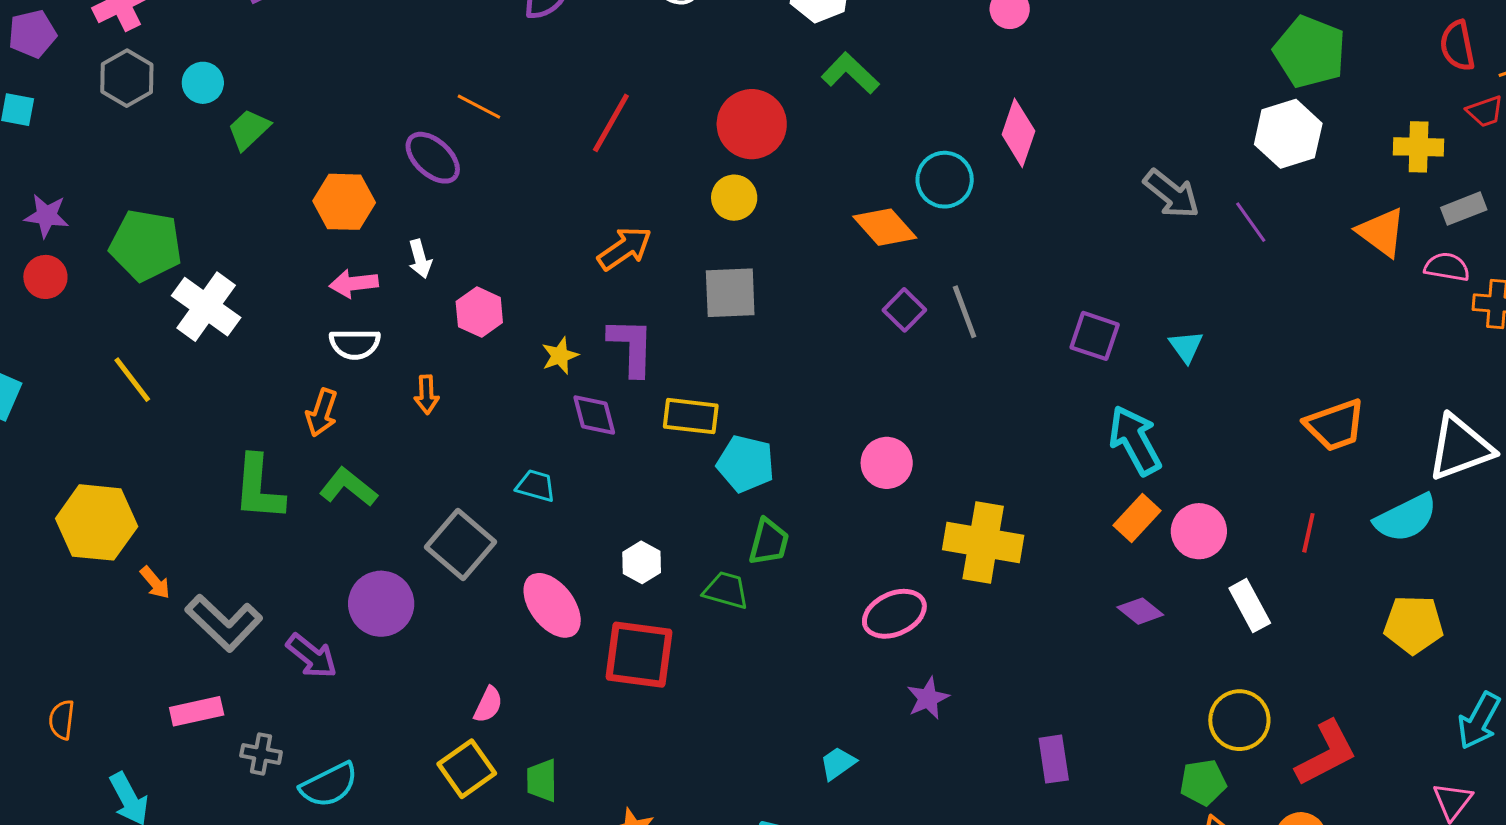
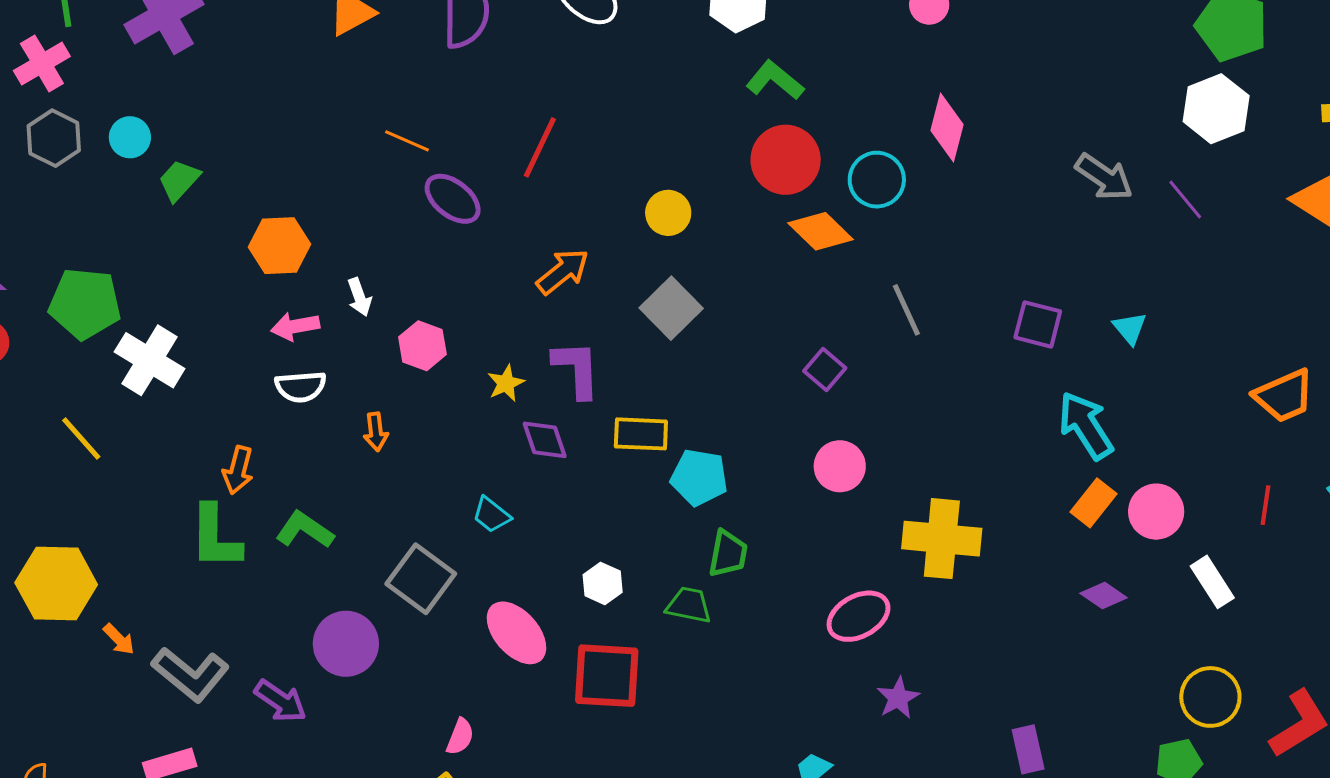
red circle: (752, 124) -> (786, 160), moved
purple ellipse: (433, 158) -> (453, 199), moved
gray square: (730, 293) -> (671, 308), turned -38
purple square: (904, 310) -> (825, 370), moved
orange arrow: (322, 413) -> (238, 470), moved
cyan trapezoid: (536, 486) -> (491, 515), turned -153

